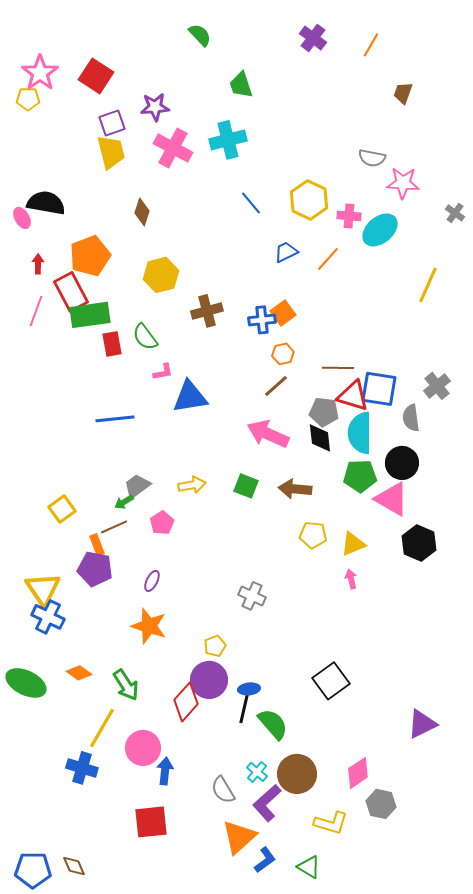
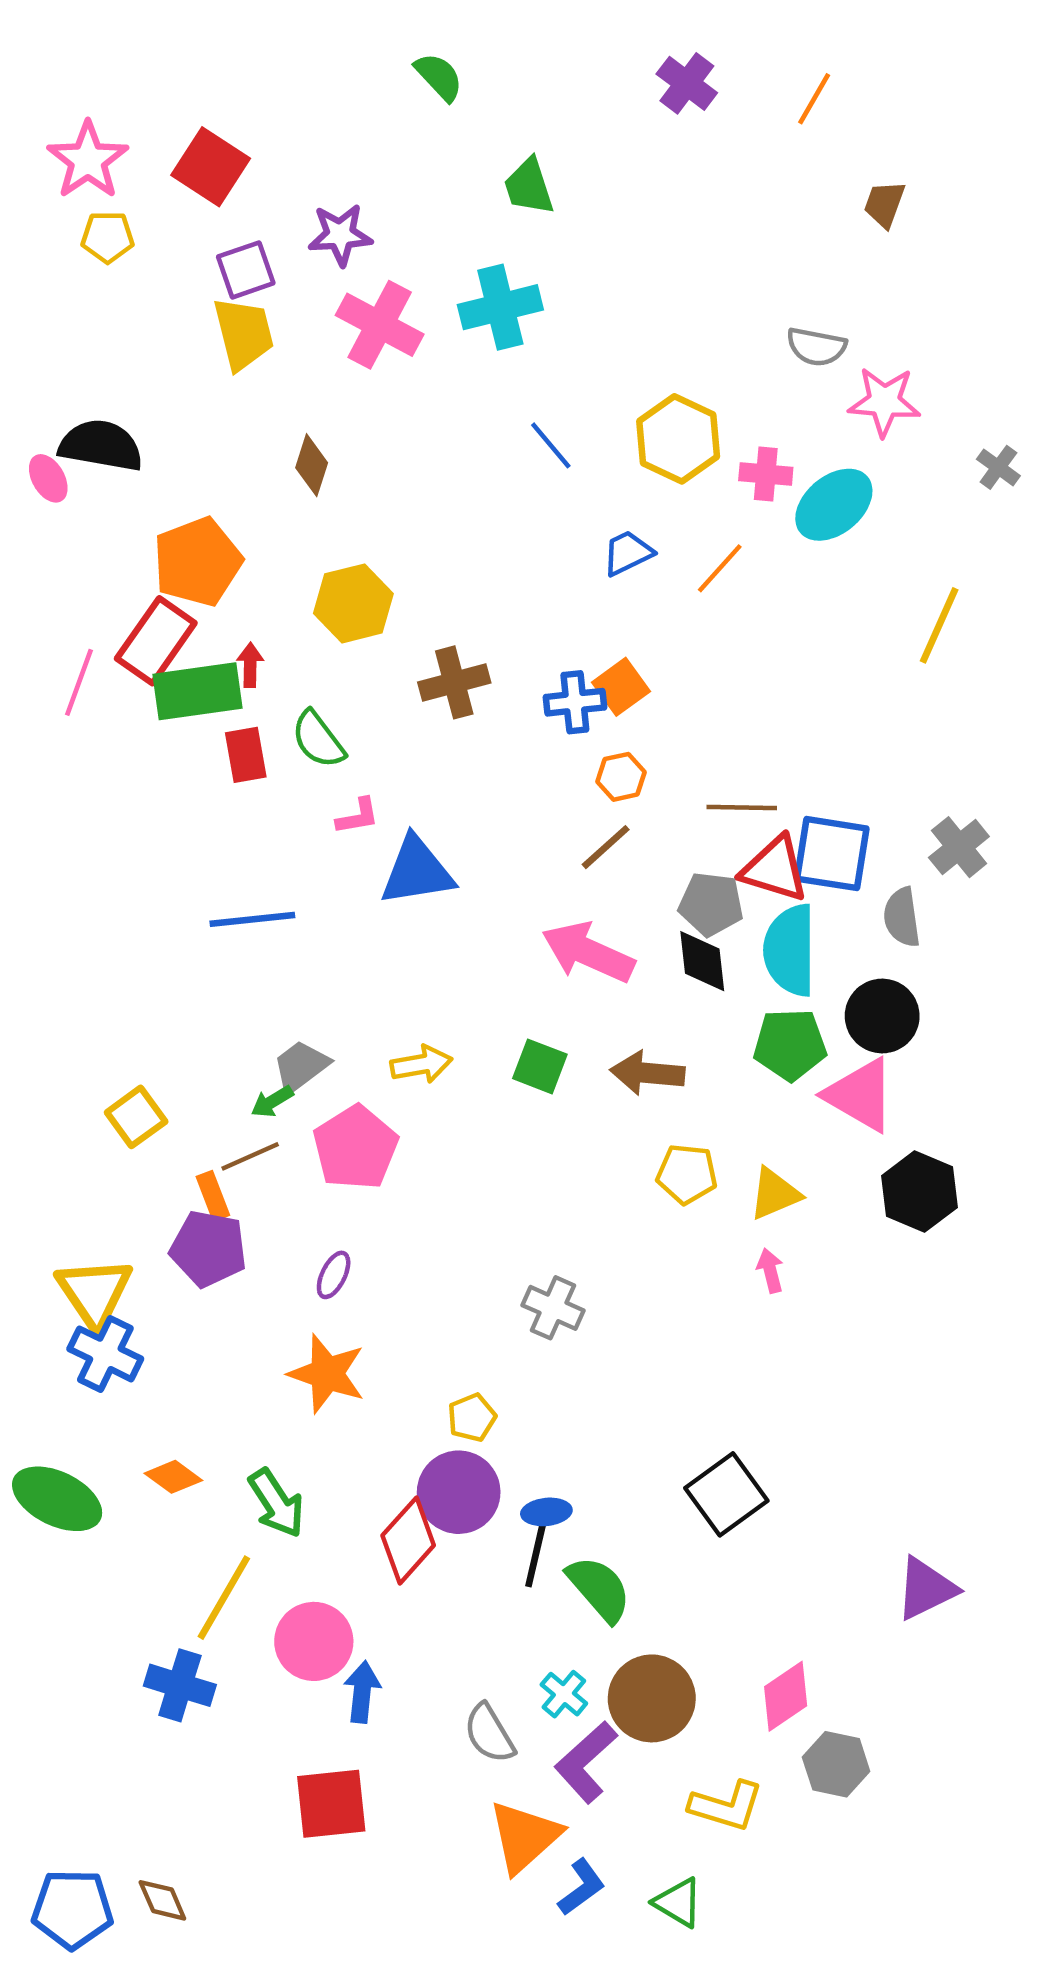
yellow pentagon: (28, 99) -> (108, 237), moved
red arrow: (38, 264) -> (250, 665), moved
red rectangle: (71, 292) -> (156, 641), turned 63
pink pentagon: (162, 523) -> (355, 1148), size x1.6

